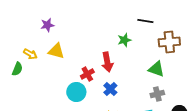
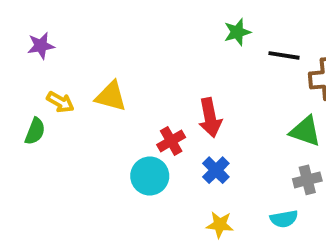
black line: (145, 21) -> (284, 55), moved
purple star: (47, 25) -> (41, 46), moved
green star: (124, 40) -> (237, 32), moved

